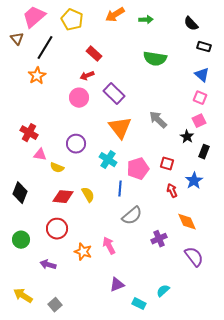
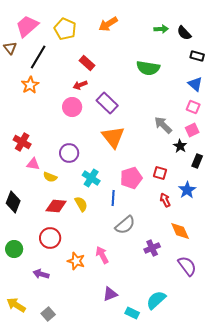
green arrow: (146, 20) -> (161, 29), moved
gray arrow: (158, 120) -> (163, 125), moved
cyan cross: (108, 160) -> (91, 178), moved
cyan semicircle: (163, 291) -> (156, 300), size x1.5

